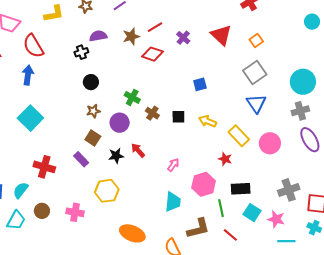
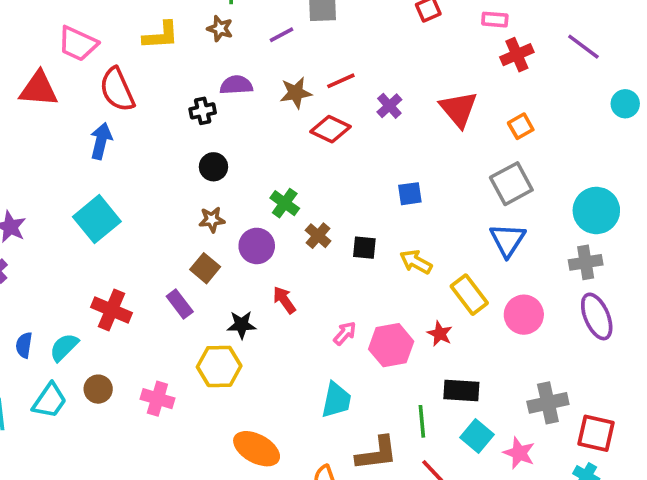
black star: (116, 156) -> (242, 325), moved
pink hexagon: (204, 184) -> (391, 345), moved

